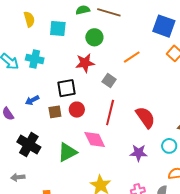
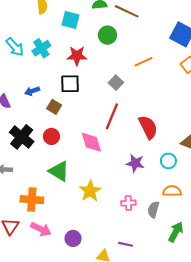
cyan cross: (35, 59) -> (41, 48), turned 36
red star: (85, 63) -> (77, 56), moved
red circle: (77, 110) -> (51, 136), moved
brown square: (55, 112) -> (54, 107), turned 32
green triangle: (67, 152) -> (59, 171), moved, turned 50

